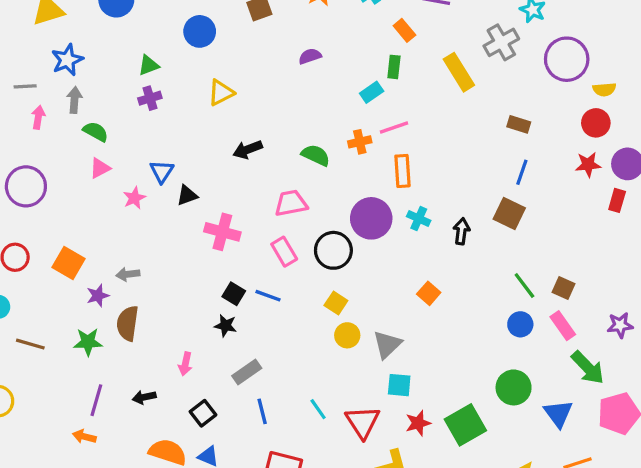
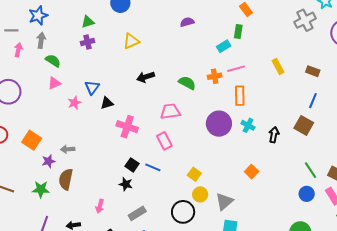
yellow rectangle: (459, 72) -> (278, 66), moved, size x0.7
black circle: (333, 250) -> (183, 212), moved

